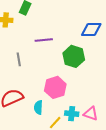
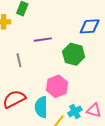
cyan semicircle: (38, 107) -> (41, 107), size x1.5
cyan cross: (72, 114) -> (75, 111), turned -32

